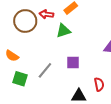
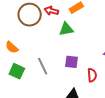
gray line: (45, 70) -> (43, 66), turned -72
red semicircle: (99, 84) -> (92, 75), moved

